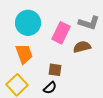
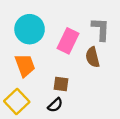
gray L-shape: (89, 23) -> (101, 29), turned -105
brown semicircle: (82, 47) -> (93, 57), turned -90

